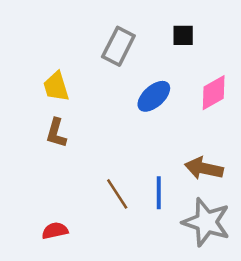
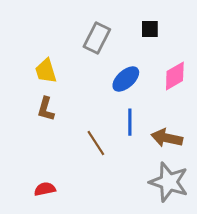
blue line: (159, 193) -> (130, 122), moved
brown line: (117, 194) -> (96, 143), moved

